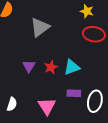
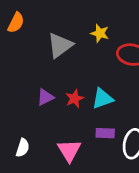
yellow star: (87, 11) -> (100, 33), moved
purple triangle: (29, 66) -> (45, 97), turned 32

